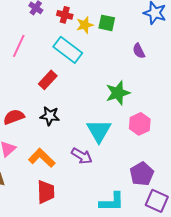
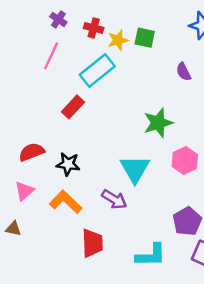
pink line: (19, 46) -> (51, 56), moved
cyan rectangle: (68, 50) -> (97, 71), turned -76
black star: (50, 116) -> (68, 164), moved
red trapezoid: (46, 192) -> (92, 243), moved

